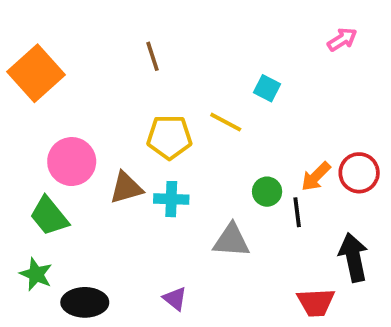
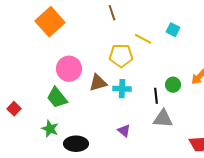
yellow line: (226, 122) -> (143, 39), moved
black line: (297, 212) -> (156, 96), moved
gray triangle: (231, 240) -> (163, 119), moved
purple triangle: (175, 299) -> (124, 131), moved

